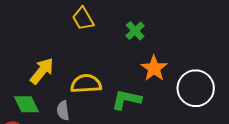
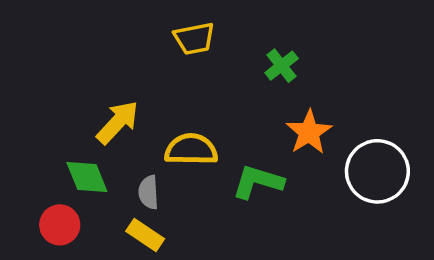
yellow trapezoid: (83, 19) -> (194, 38), turned -75

